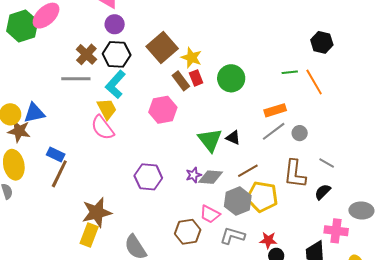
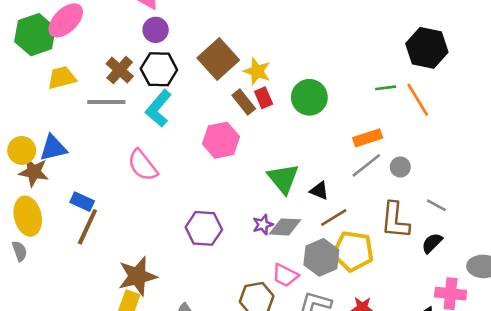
black hexagon: (322, 42) -> (427, 48), size x1.4
yellow trapezoid: (107, 109) -> (62, 78), moved, turned -75
black triangle: (233, 138) -> (319, 191), moved

